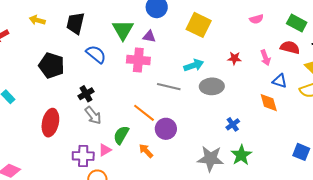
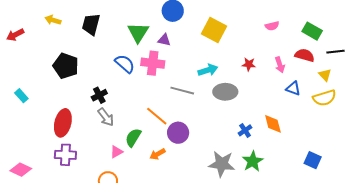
blue semicircle: (96, 54) -> (125, 64), moved
orange diamond: (269, 103) -> (273, 124), moved
orange arrow: (146, 151) -> (157, 154), turned -77
purple cross: (83, 156) -> (65, 155), moved

